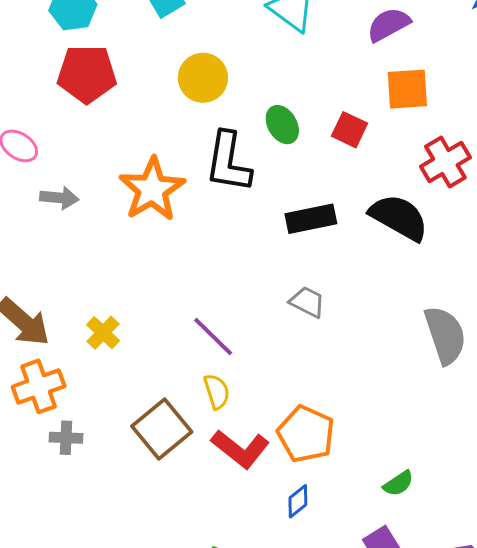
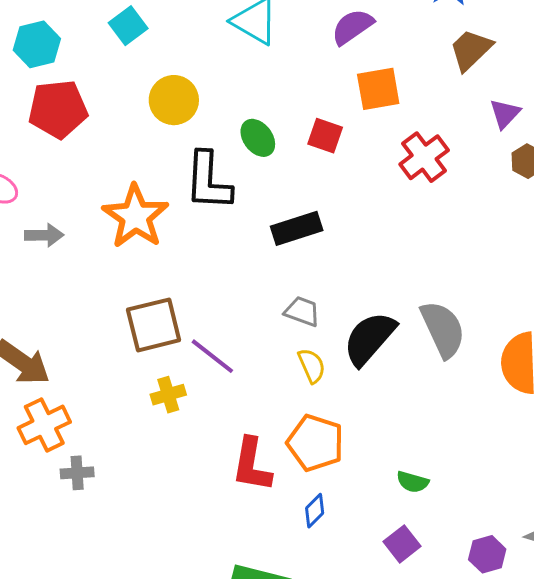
black semicircle: (399, 217) -> (369, 338), moved, turned -72
yellow cross: (103, 333) -> (168, 395), moved, turned 36
yellow semicircle: (217, 391) -> (312, 366), moved
brown square: (162, 429) -> (154, 325), moved, turned 32
red L-shape: (240, 449) -> (252, 465), turned 68
green semicircle: (398, 483) -> (413, 482), turned 56

